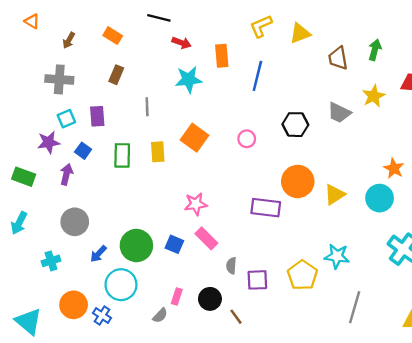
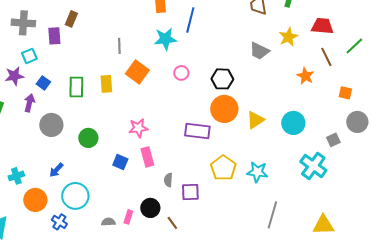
cyan star: (189, 79) -> (165, 39), moved
gray line: (147, 107) -> (119, 46), moved
purple rectangle: (97, 116) -> (54, 36), moved
black hexagon: (295, 125) -> (222, 79), moved
orange star: (394, 168) -> (305, 76), moved
gray circle: (75, 222) -> (51, 125), moved
pink rectangle: (206, 238) -> (147, 157), turned 30
green circle: (136, 246) -> (88, 138), moved, size x0.7
yellow pentagon: (302, 275) -> (223, 168), moved
pink rectangle: (177, 297) -> (128, 217), moved
orange circle: (74, 305) -> (35, 200), moved
gray semicircle: (160, 316) -> (108, 222), turned -136

